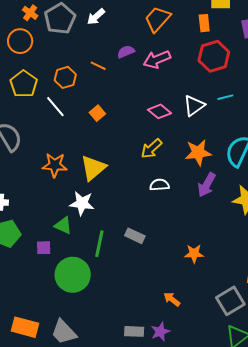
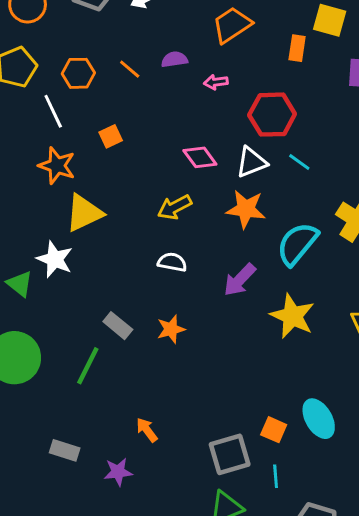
red hexagon: (214, 56) -> (272, 115), moved
pink arrow: (157, 59) -> (216, 82), size x0.6
cyan line: (225, 97) -> (299, 162), turned 35
orange star: (198, 152) -> (246, 209), moved
orange star: (55, 165) -> (57, 166), moved
green line: (99, 244) -> (88, 366), moved
orange star: (194, 254) -> (171, 329), moved, turned -30
gray rectangle: (134, 331) -> (65, 450), moved

